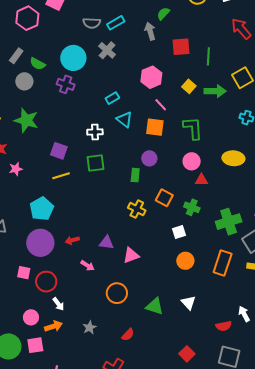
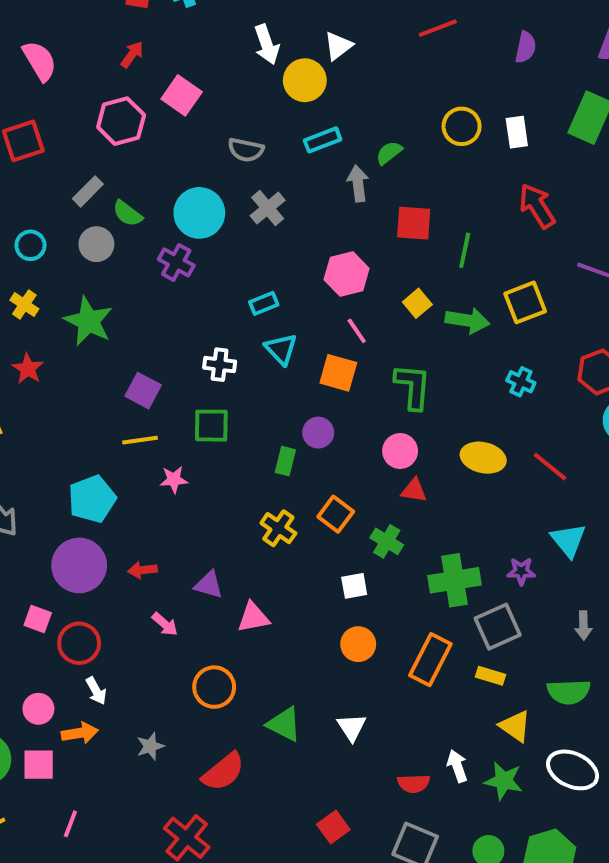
cyan rectangle: (116, 23) -> (323, 140), moved
pink star: (16, 169) -> (174, 479), moved
red semicircle: (128, 335) -> (223, 772), size x1.6

